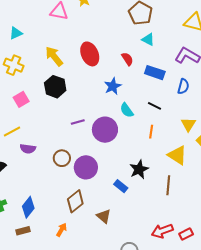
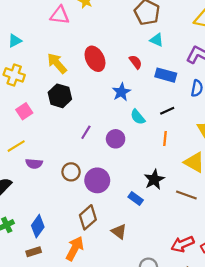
black line: (155, 106) -> (167, 111), turned -48
purple line: (78, 122) -> (86, 132), turned -40
purple circle: (105, 130) -> (116, 139), size x0.7
brown line: (168, 185) -> (186, 195), turned -72
orange arrow: (62, 230) -> (75, 248), size x1.6

